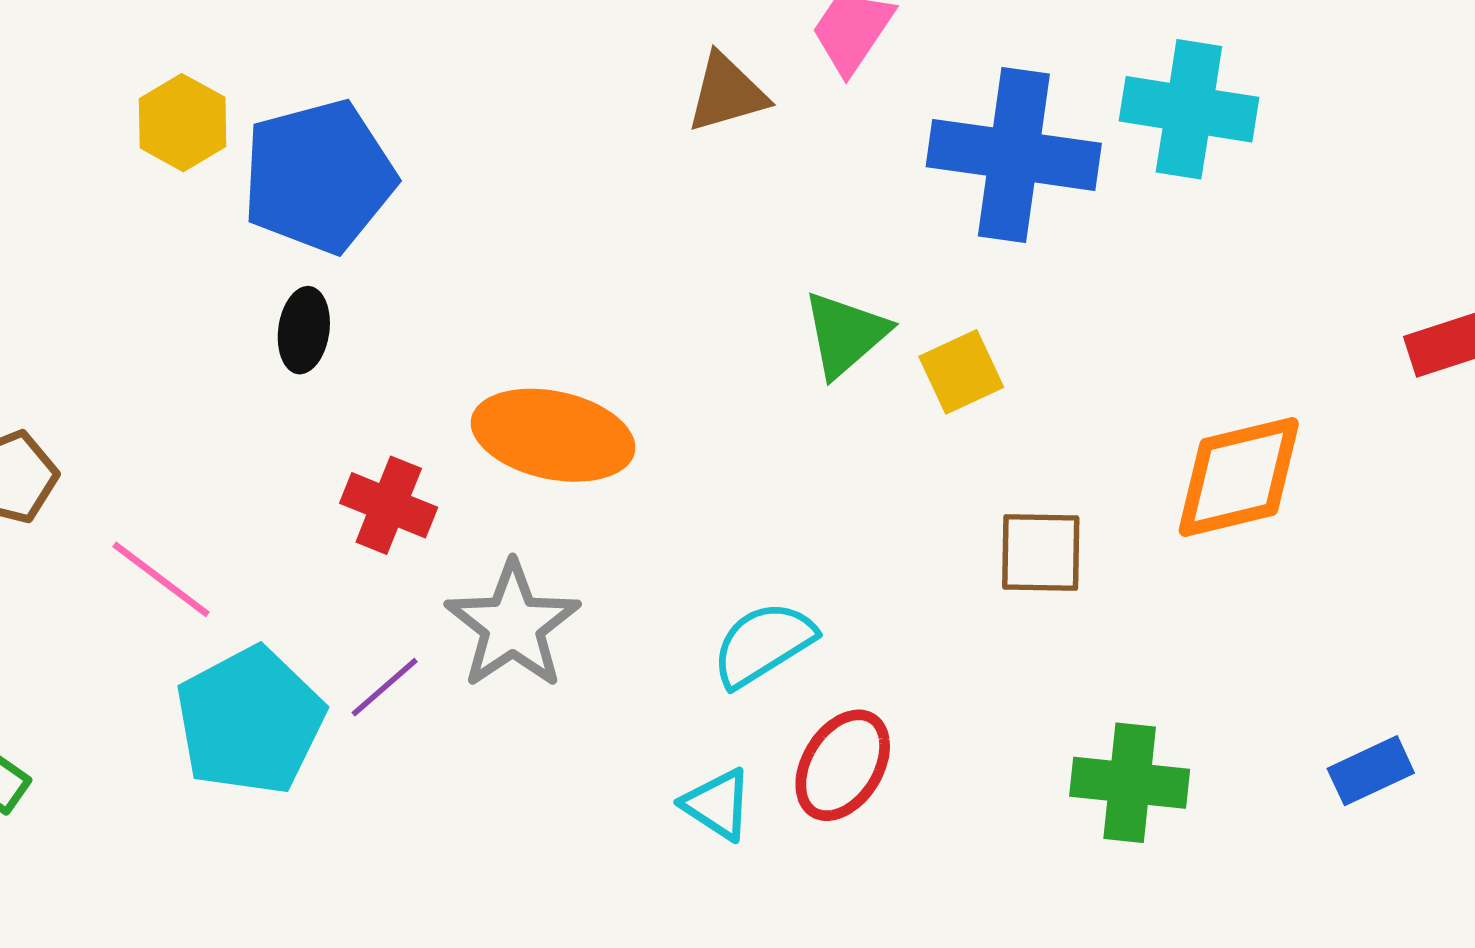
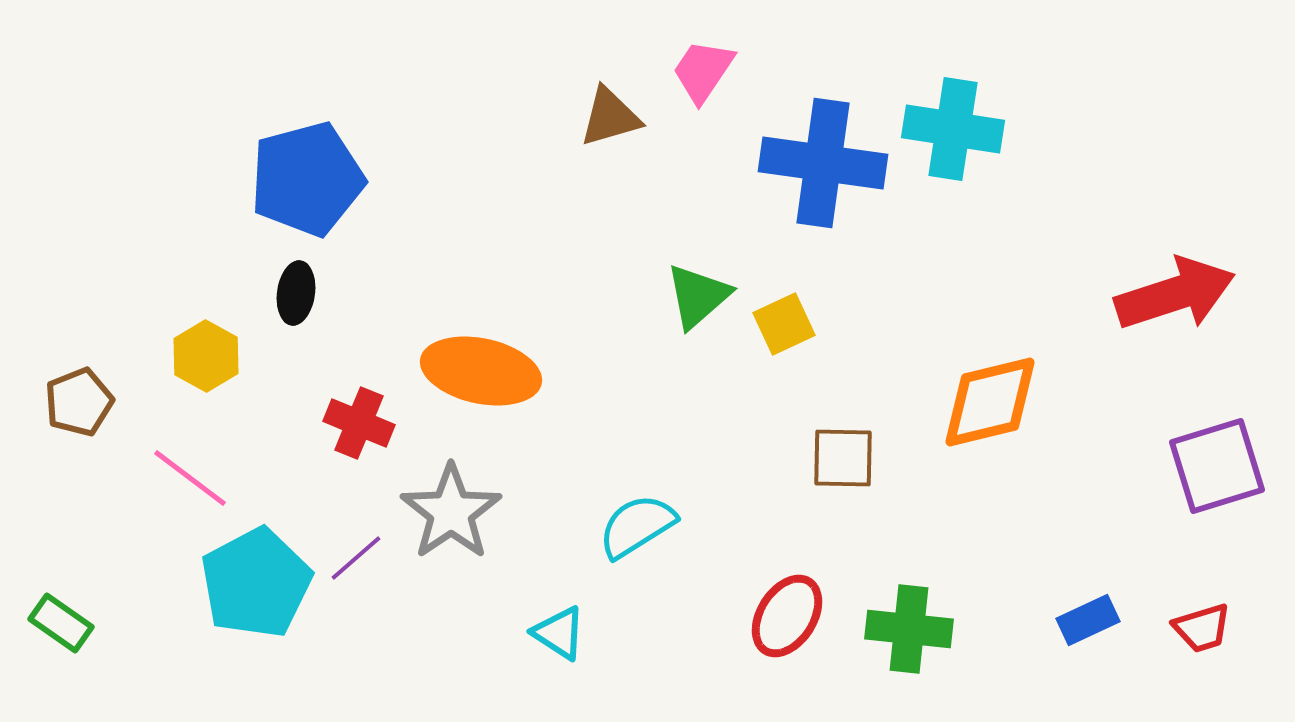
yellow hexagon: (183, 123) -> (206, 356), moved
red ellipse: (843, 765) -> (787, 616), moved
cyan triangle: (717, 804) -> (559, 633), moved

